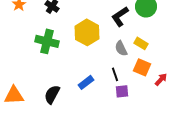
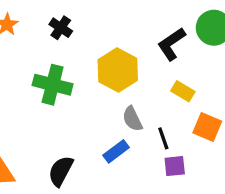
yellow rectangle: (141, 43) -> (183, 91), moved
gray semicircle: (121, 48) -> (132, 119), moved

